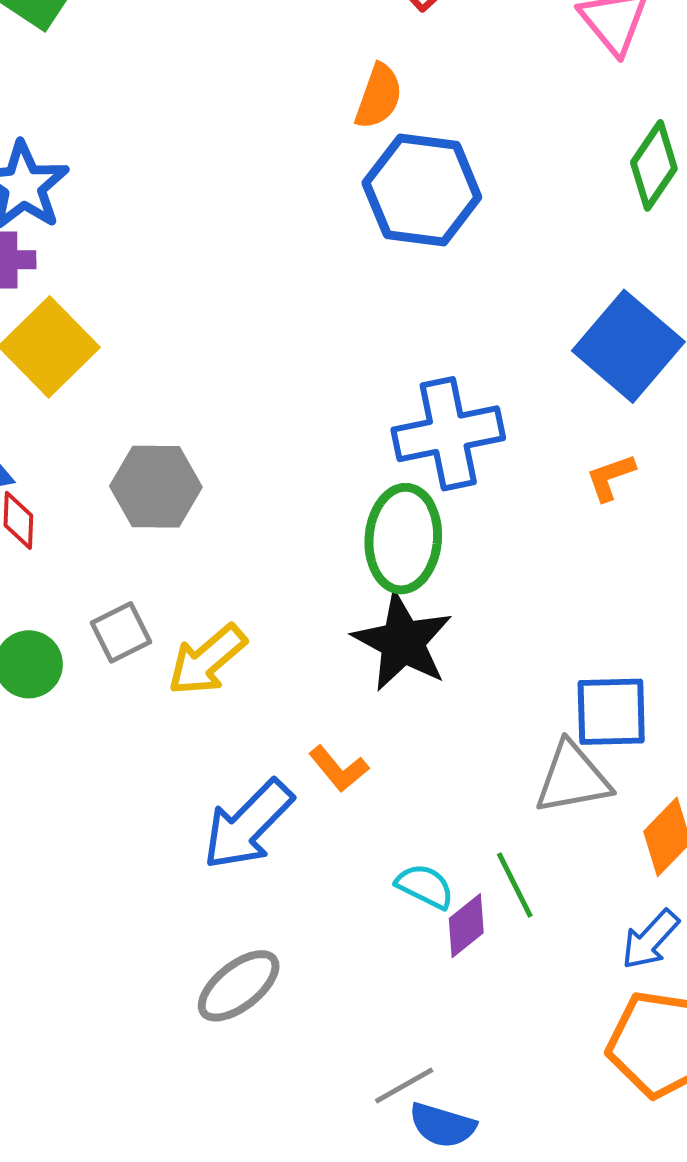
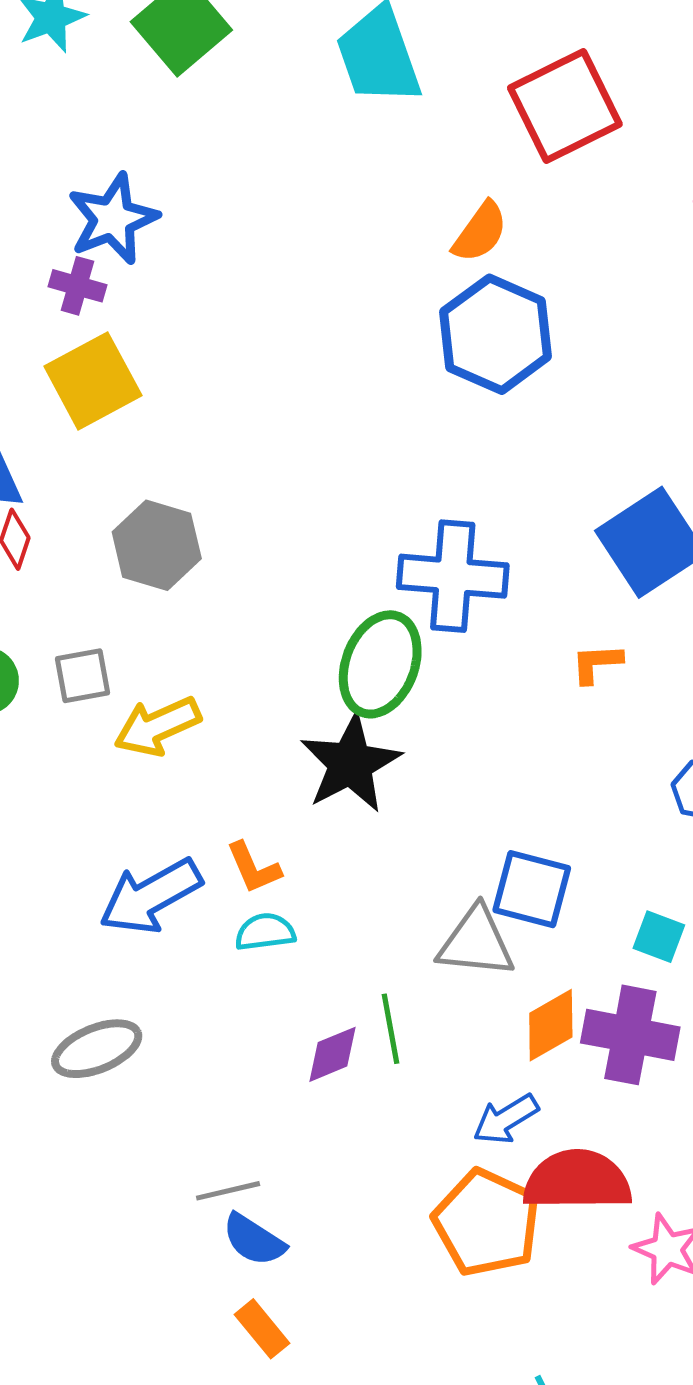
cyan semicircle: (425, 886) -> (265, 932), moved, turned -50

